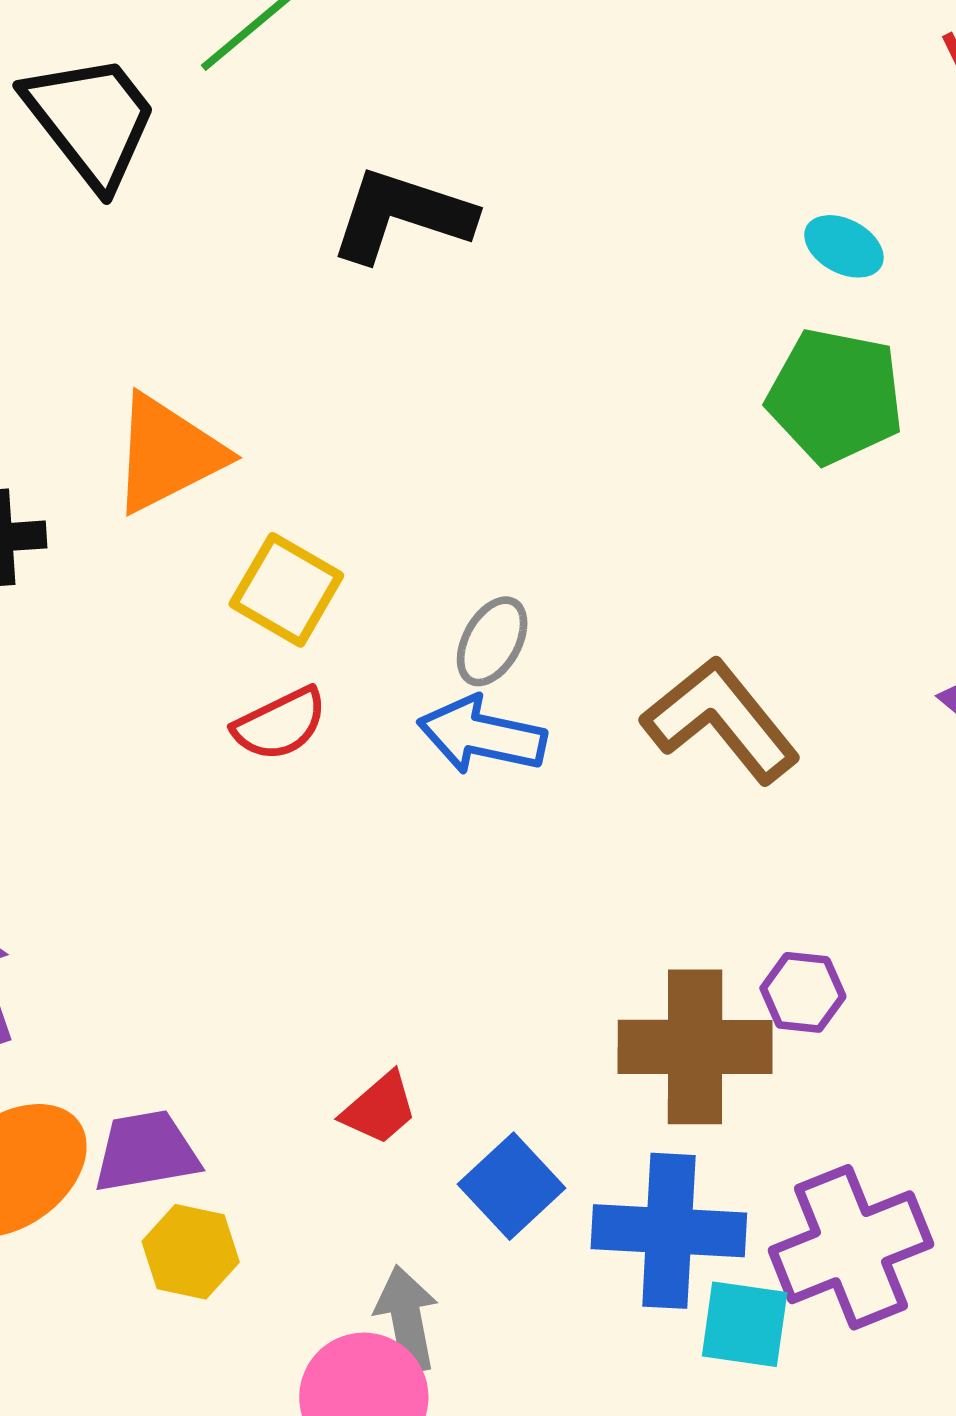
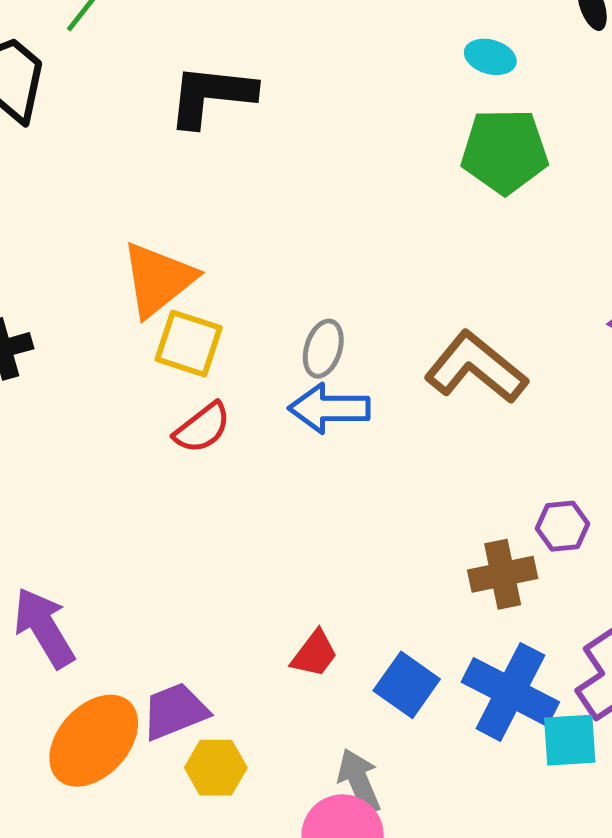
orange triangle: (168, 454) -> (158, 279), moved
brown cross: (695, 1047) -> (503, 574), size x0.7
blue cross: (669, 1231) -> (510, 692), turned 36

